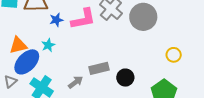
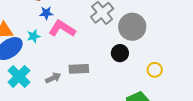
pink L-shape: (83, 19) -> (62, 29), moved, turned -148
black circle: (125, 78) -> (120, 53), moved

